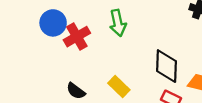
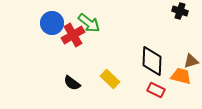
green arrow: (118, 23) -> (89, 23), moved, turned -40

